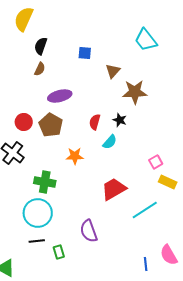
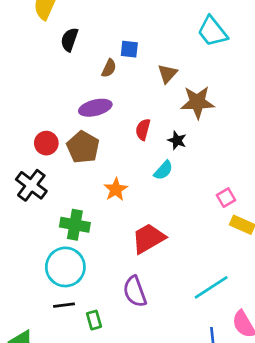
brown semicircle: (40, 69) -> (109, 68), moved
red semicircle: (95, 122) -> (143, 129), moved
orange star: (75, 156) -> (116, 189), turned -30
red trapezoid: (114, 189) -> (148, 238), moved
cyan line: (145, 210) -> (211, 287), moved

